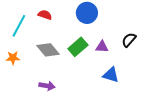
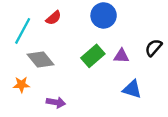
red semicircle: (45, 15) -> (54, 18), turned 120
gray diamond: (48, 50) -> (40, 60), moved
orange star: (13, 58) -> (21, 85), moved

